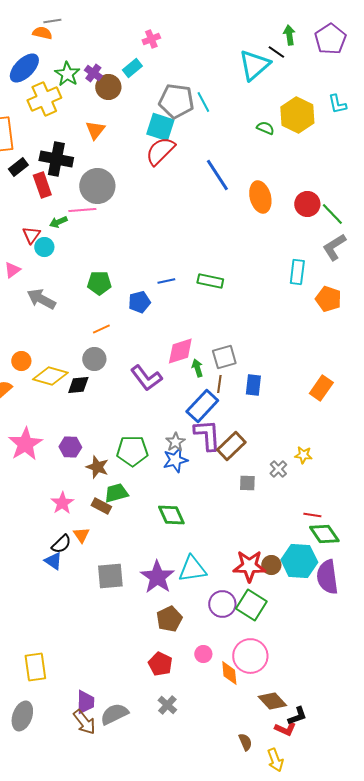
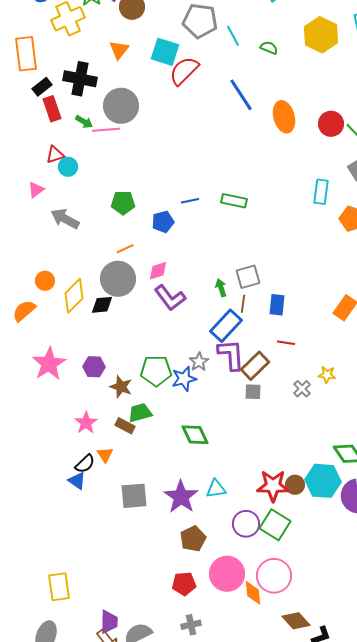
cyan line: (203, 102) -> (233, 36), moved
cyan square: (160, 127) -> (165, 52), moved
green semicircle: (265, 128) -> (269, 48), moved
red rectangle: (42, 185) -> (52, 109), moved
green arrow: (58, 222) -> (84, 122), moved, turned -126
red triangle: (31, 235) -> (55, 155), turned 36
pink diamond: (180, 351) -> (158, 271), moved, size x0.7
gray circle: (94, 359) -> (118, 279), size x1.5
yellow diamond: (50, 376) -> (74, 296), turned -60
blue star: (175, 460) -> (184, 379), moved
gray square: (247, 483) -> (253, 392), moved
red line: (312, 515) -> (286, 343), moved
cyan triangle: (192, 569) -> (216, 489), size x0.7
pink circle: (203, 654) -> (227, 574), size x2.0
red pentagon: (160, 664) -> (184, 584), turned -30
gray cross: (167, 705) -> (191, 625), turned 36

